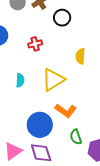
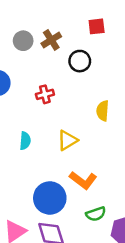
yellow triangle: (53, 80) -> (67, 140), size x0.7
green semicircle: (76, 137) -> (96, 214), turned -91

